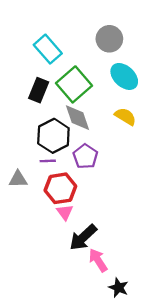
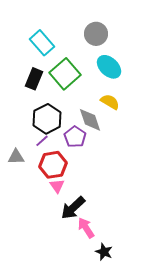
gray diamond: (77, 118) -> (90, 120), moved
purple line: (48, 161) -> (42, 141), turned -40

